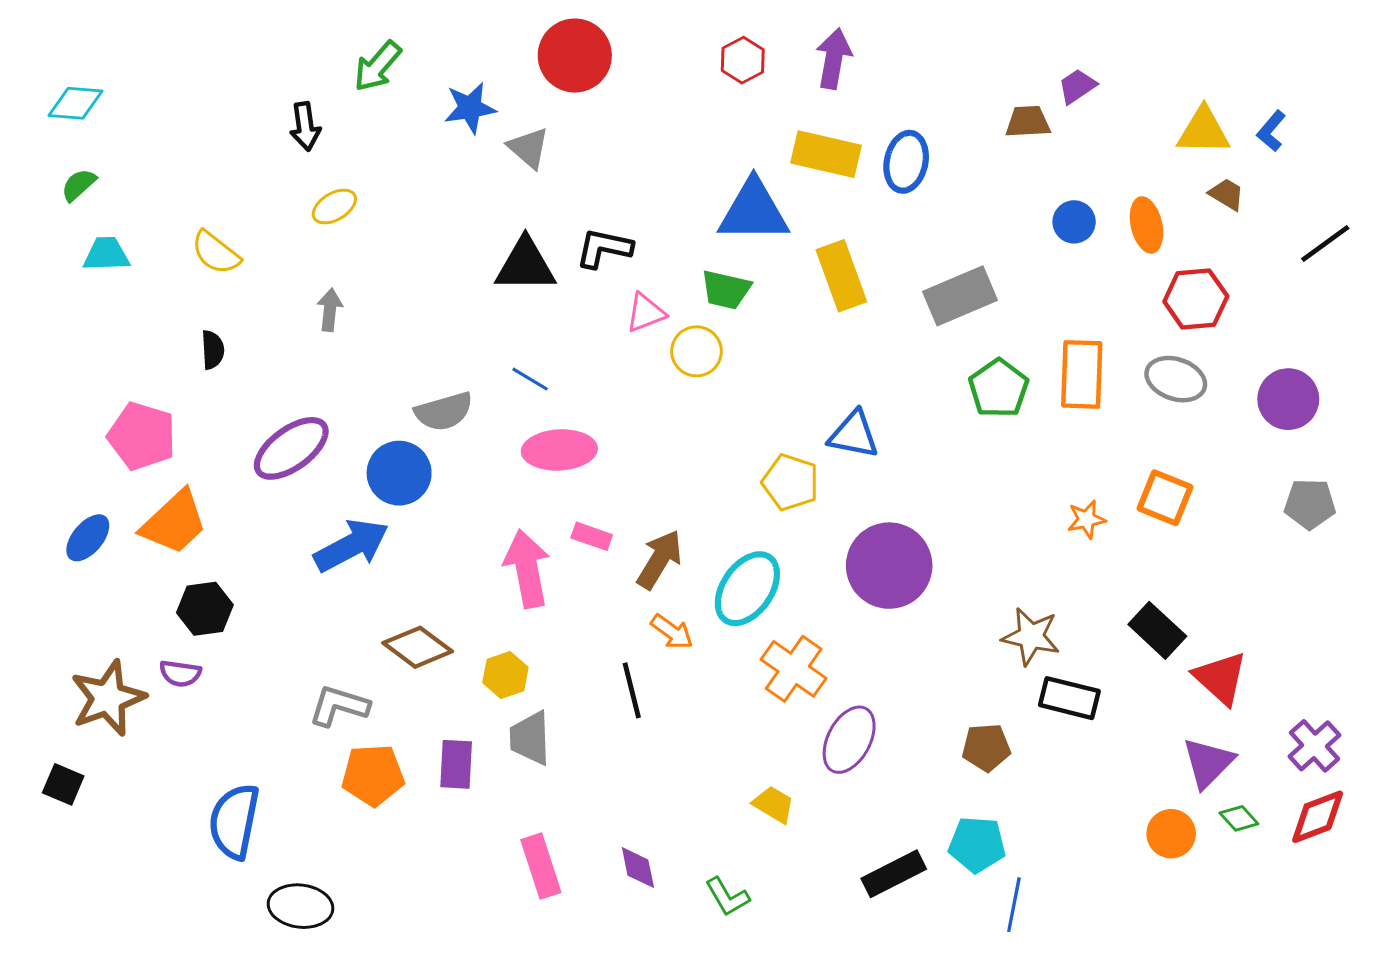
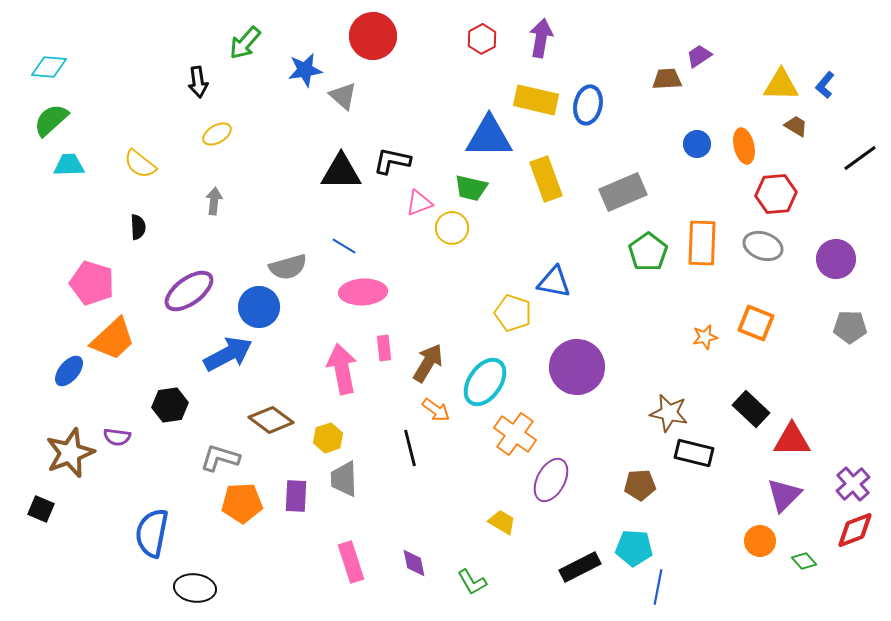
green semicircle: (79, 185) -> (51, 120), size x1.5
pink rectangle: (592, 536) -> (384, 348), turned 65
blue ellipse: (88, 538) -> (69, 371), moved
black hexagon: (205, 609) -> (170, 405), moved
red triangle: (1220, 678) -> (792, 440), turned -42
green diamond: (1239, 818) -> (804, 561), moved

